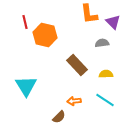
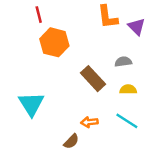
red line: (25, 22) -> (39, 15), moved
gray semicircle: (102, 43) -> (123, 62), moved

